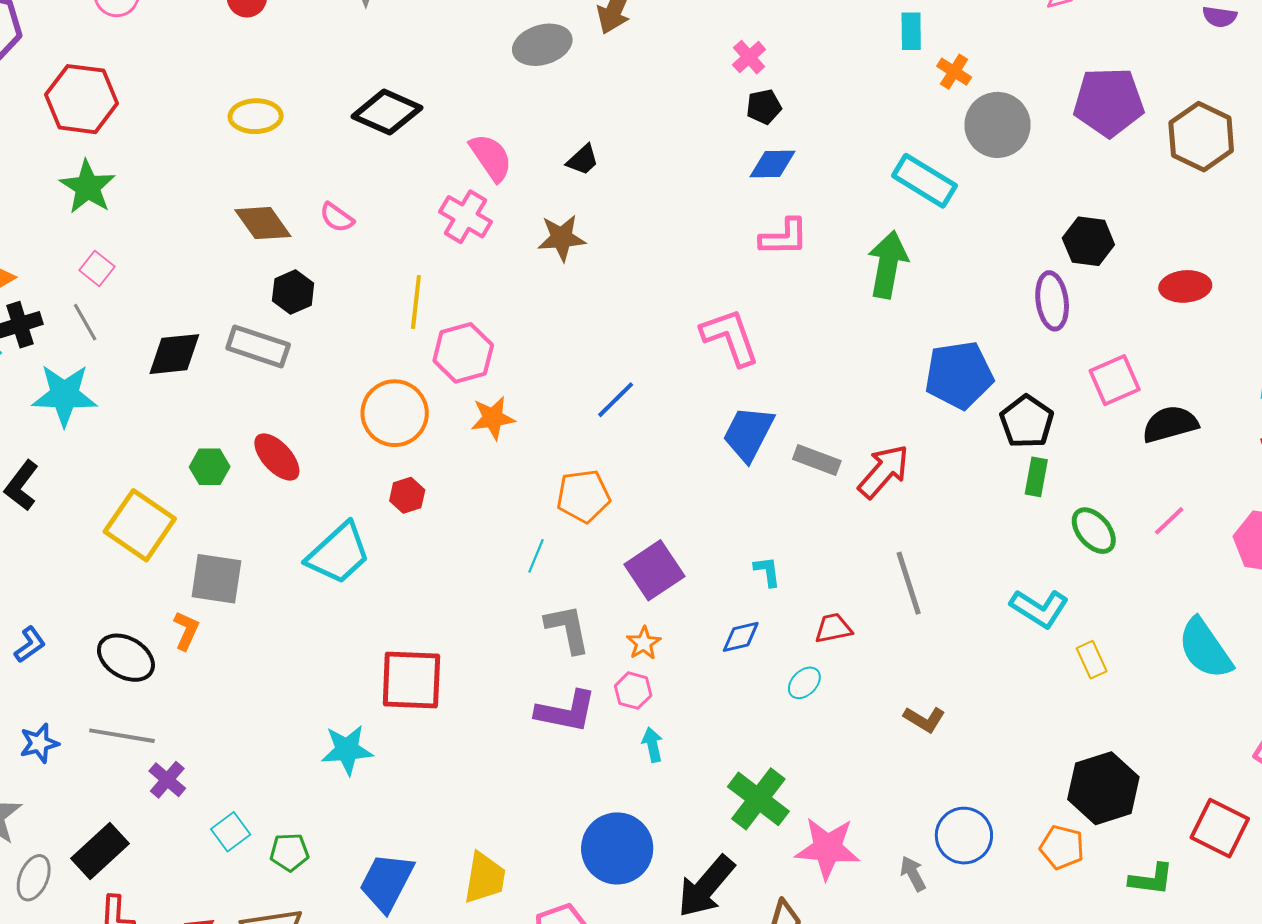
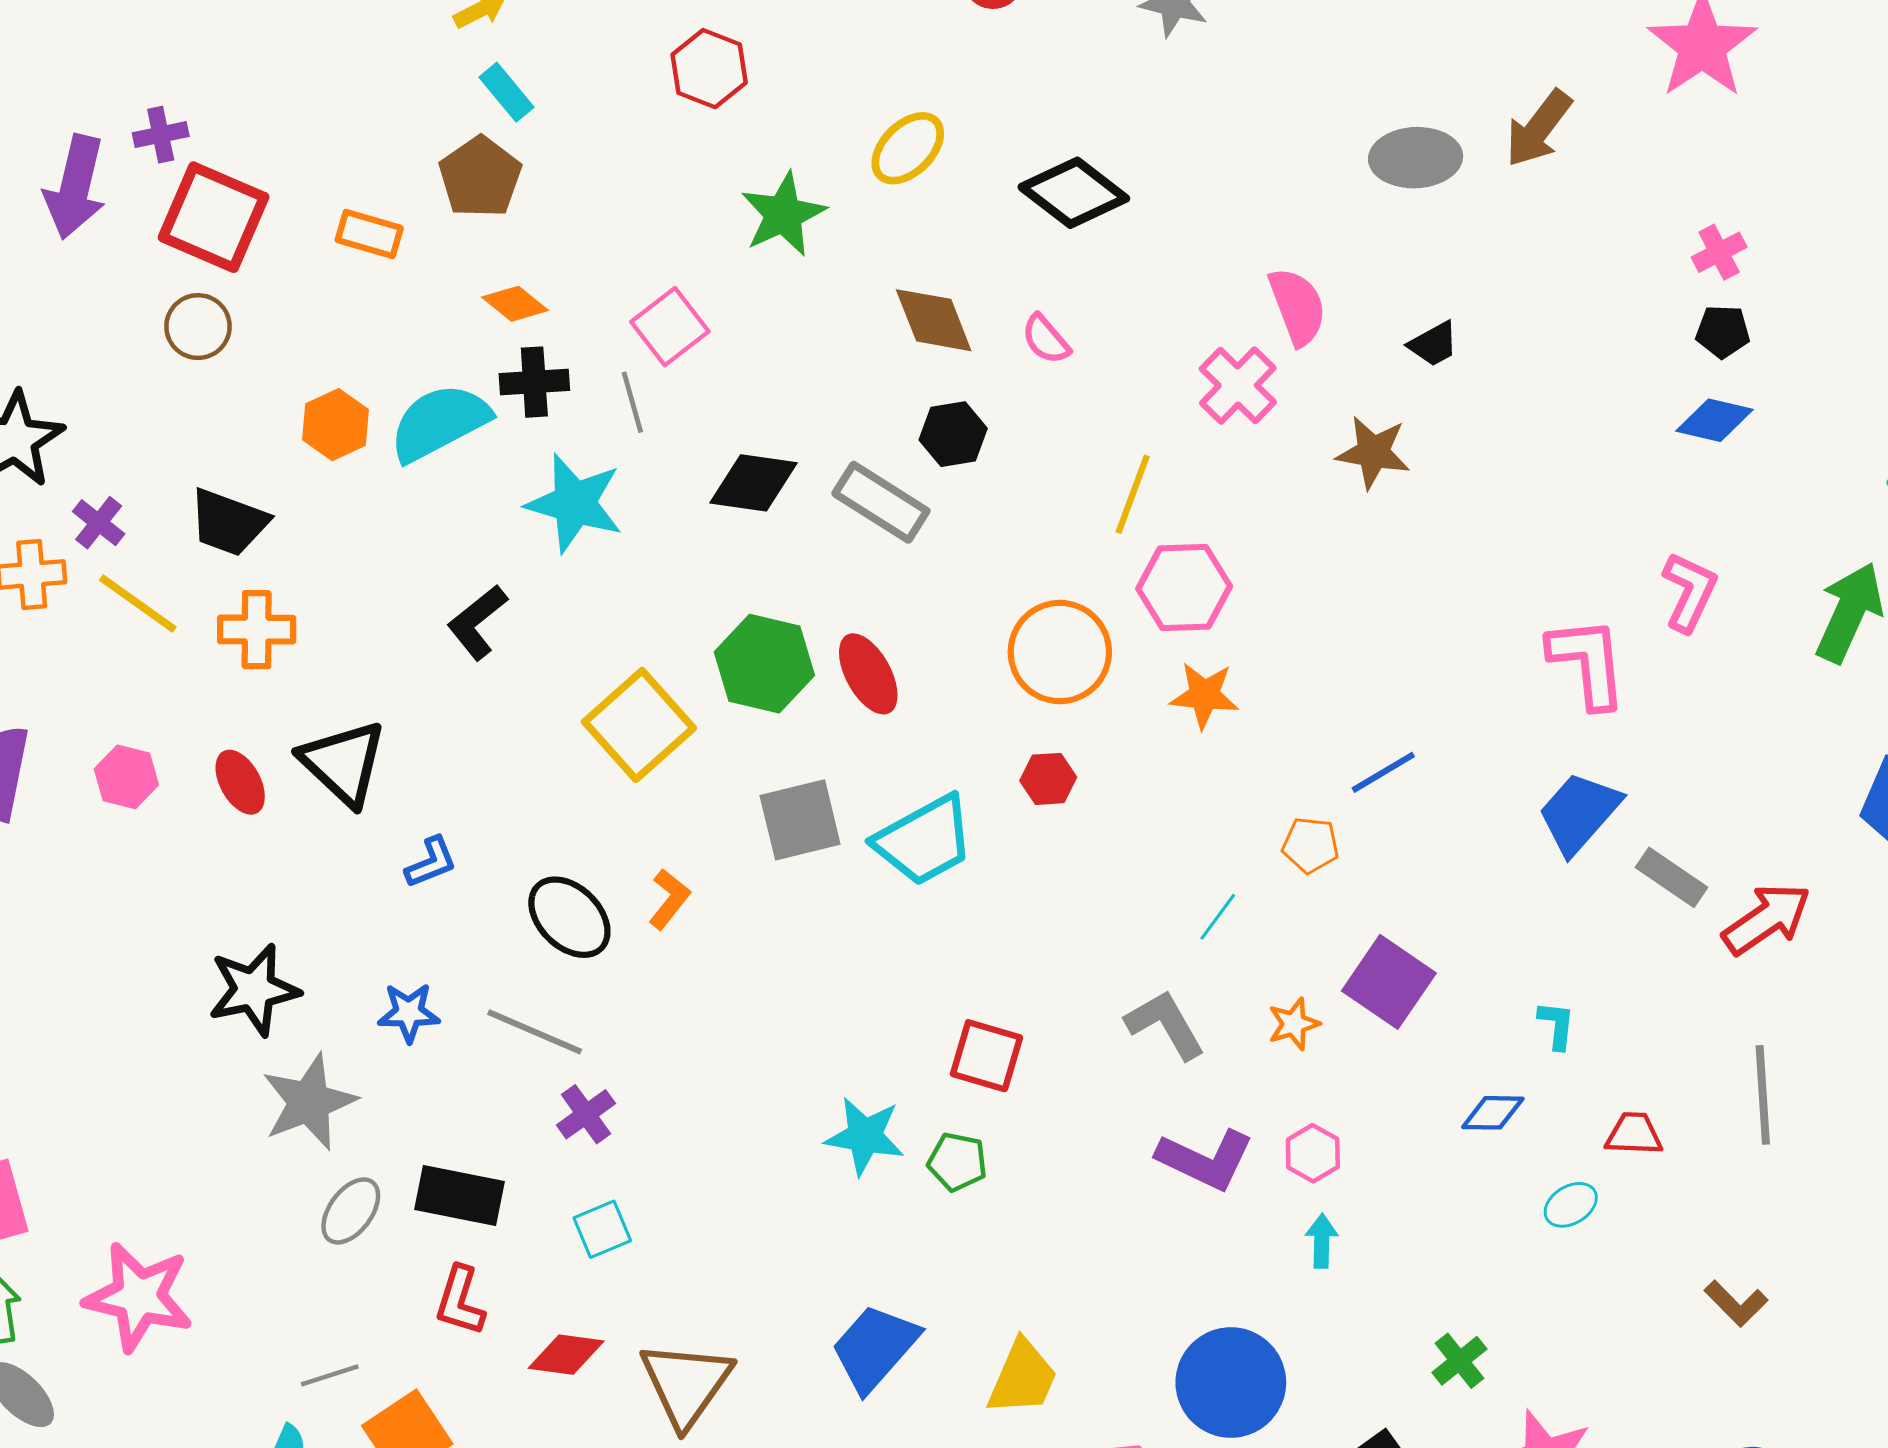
red hexagon: (81, 99) -> (709, 69), size x0.7
black diamond: (387, 112) -> (1074, 193), moved
yellow ellipse: (256, 116) -> (908, 148), moved, turned -57
green star: (88, 187) -> (783, 214), moved
pink L-shape: (784, 237) -> (1689, 592), moved, turned -78
pink square: (97, 268) -> (670, 327), size x1.4
blue line: (616, 400) -> (1383, 772), moved
green hexagon: (210, 467) -> (764, 664), size x1.6
orange pentagon: (583, 496) -> (1310, 845), size x0.7
purple square: (654, 570) -> (1389, 982), turned -36
gray square: (216, 579) -> (800, 820), moved, turned -36
gray L-shape: (568, 629) -> (1165, 1024), moved, turned -32
orange star: (644, 643) -> (1294, 1024), moved
red square: (411, 680) -> (986, 1056), size x0.7
green cross: (758, 799) -> (1459, 1361), size x0.6
cyan square: (231, 832) -> (602, 1229), moved
black rectangle: (100, 851) -> (460, 1196), turned 40
green pentagon: (289, 852) -> (957, 1162), moved

